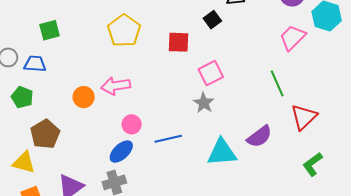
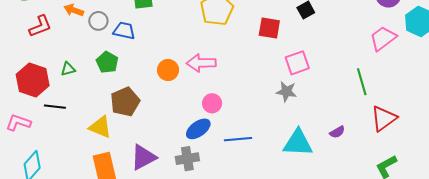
gray star: (204, 103) -> (286, 92), turned -30
purple semicircle: (259, 136) -> (337, 132), size x0.6
blue line: (168, 139) -> (238, 139), moved

